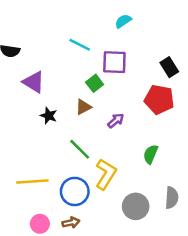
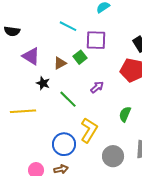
brown triangle: (83, 107) -> (60, 63), moved
green line: (80, 149) -> (68, 99), moved
yellow line: (32, 182) -> (23, 111), moved

